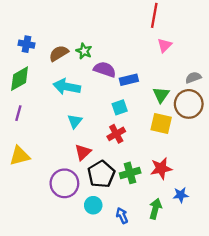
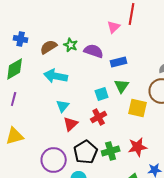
pink triangle: (165, 45) -> (114, 27), moved
purple semicircle: (105, 69) -> (94, 51), moved
blue rectangle: (129, 80) -> (119, 62), moved
green triangle: (161, 95) -> (122, 86), moved
red triangle: (83, 152) -> (71, 124), moved

